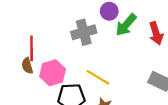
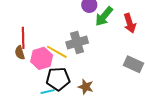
gray cross: (84, 32) -> (77, 42), moved
yellow line: (98, 77) -> (57, 52), moved

